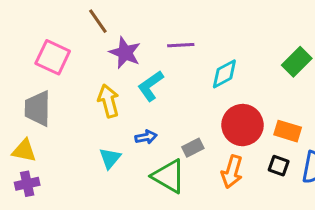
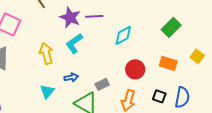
purple star: (125, 53) -> (70, 17), moved
red circle: (242, 125) -> (135, 69), size x0.7
orange rectangle: (288, 131) -> (168, 63), moved

